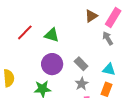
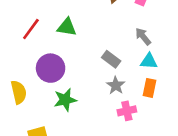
gray arrow: (108, 38) -> (143, 36), moved
purple circle: (52, 64) -> (51, 68), moved

